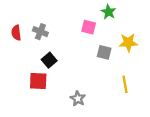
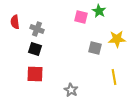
pink square: (89, 27) -> (81, 17), moved
red semicircle: (16, 33) -> (15, 22), moved
black square: (49, 60) -> (35, 49), moved, turned -32

